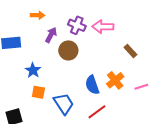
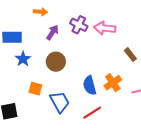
brown circle: (68, 50) -> (56, 62), moved
blue star: (33, 70) -> (23, 59), moved

